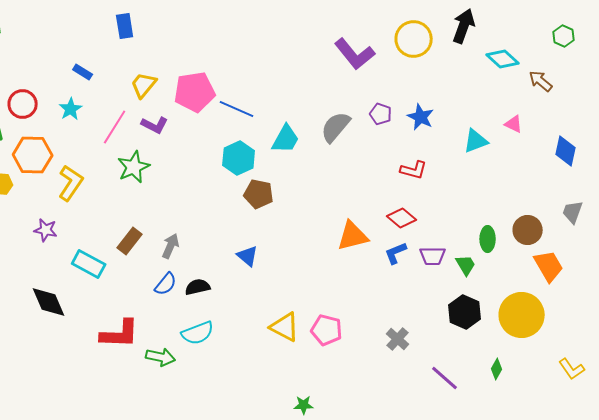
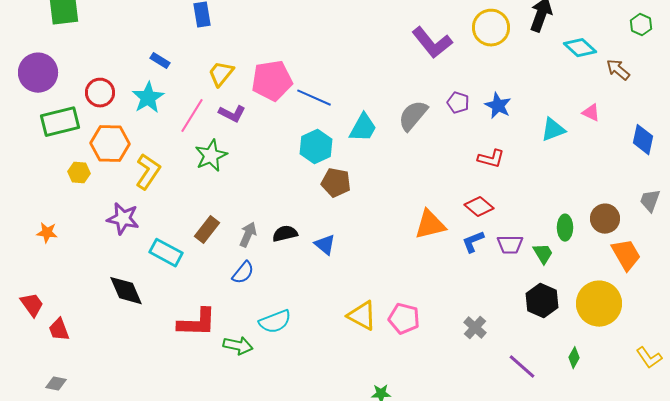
cyan star: (71, 109) -> (148, 98), size x1.4
purple star: (46, 230) -> (123, 219), size x1.4
black semicircle: (198, 287) -> (285, 234), moved

